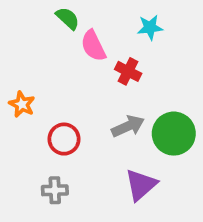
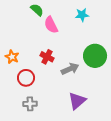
red cross: (128, 71) -> (47, 57), moved
green circle: (174, 134) -> (95, 56), moved
red circle: (64, 139) -> (26, 78), moved

